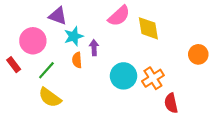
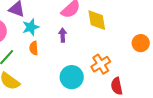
purple arrow: (94, 48) -> (63, 35), moved
cyan circle: (123, 76) -> (72, 77), moved

